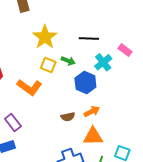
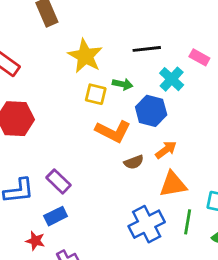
orange L-shape: (29, 87) -> (113, 131), moved

